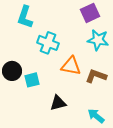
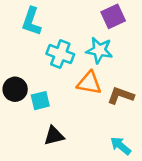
cyan star: (98, 40) -> (99, 50), moved
black triangle: (58, 103) -> (54, 136), moved

